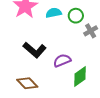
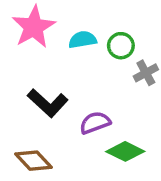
green diamond: (80, 77) -> (125, 151), turned 60

